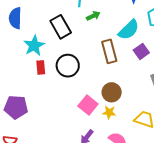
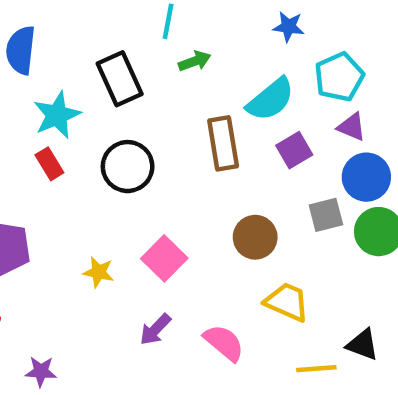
red rectangle: (41, 67) -> (49, 164), moved, turned -32
brown circle: (112, 92) -> (255, 237), moved
yellow star: (109, 112) -> (99, 272), moved

